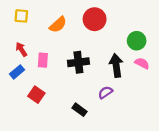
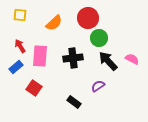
green circle: (137, 41) -> (99, 38), moved
pink rectangle: (43, 60) -> (40, 56), size x1.5
black arrow: (116, 66) -> (108, 61), turned -35

